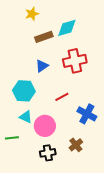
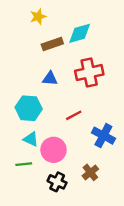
blue triangle: (42, 66) -> (50, 78), turned 40
green line: (12, 138) -> (24, 164), moved
black cross: (48, 153) -> (57, 182), turned 35

